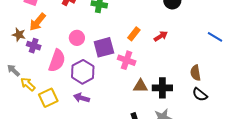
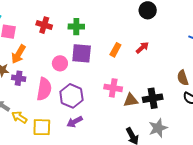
purple square: (104, 47) -> (82, 53), moved, turned 30
pink cross: (127, 60) -> (113, 88), moved
yellow square: (48, 98) -> (42, 127), turned 36
purple arrow: (82, 98) -> (75, 122), turned -35

